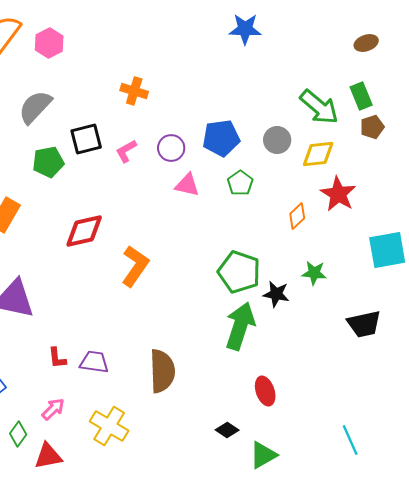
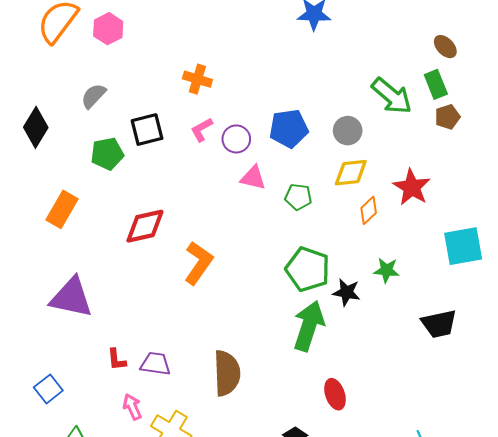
brown ellipse: (366, 43) -> (445, 47), moved, turned 65
gray semicircle: (35, 107) -> (93, 96), size x0.7
pink L-shape: (126, 151) -> (202, 130), moved
yellow diamond: (318, 154) -> (351, 173), moved
green pentagon: (240, 183) -> (298, 197), moved, turned -30
pink arrow: (53, 409) -> (132, 407), moved, turned -70

